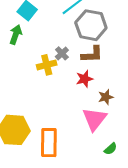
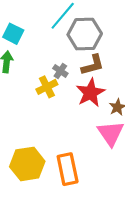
red star: (84, 79) -> (90, 93), size x1.5

